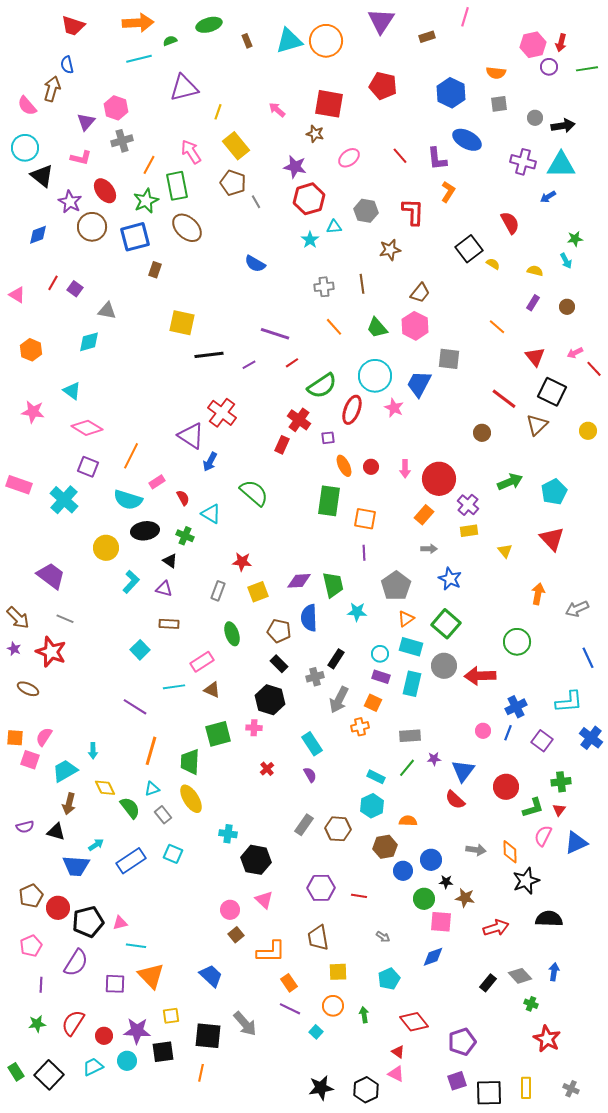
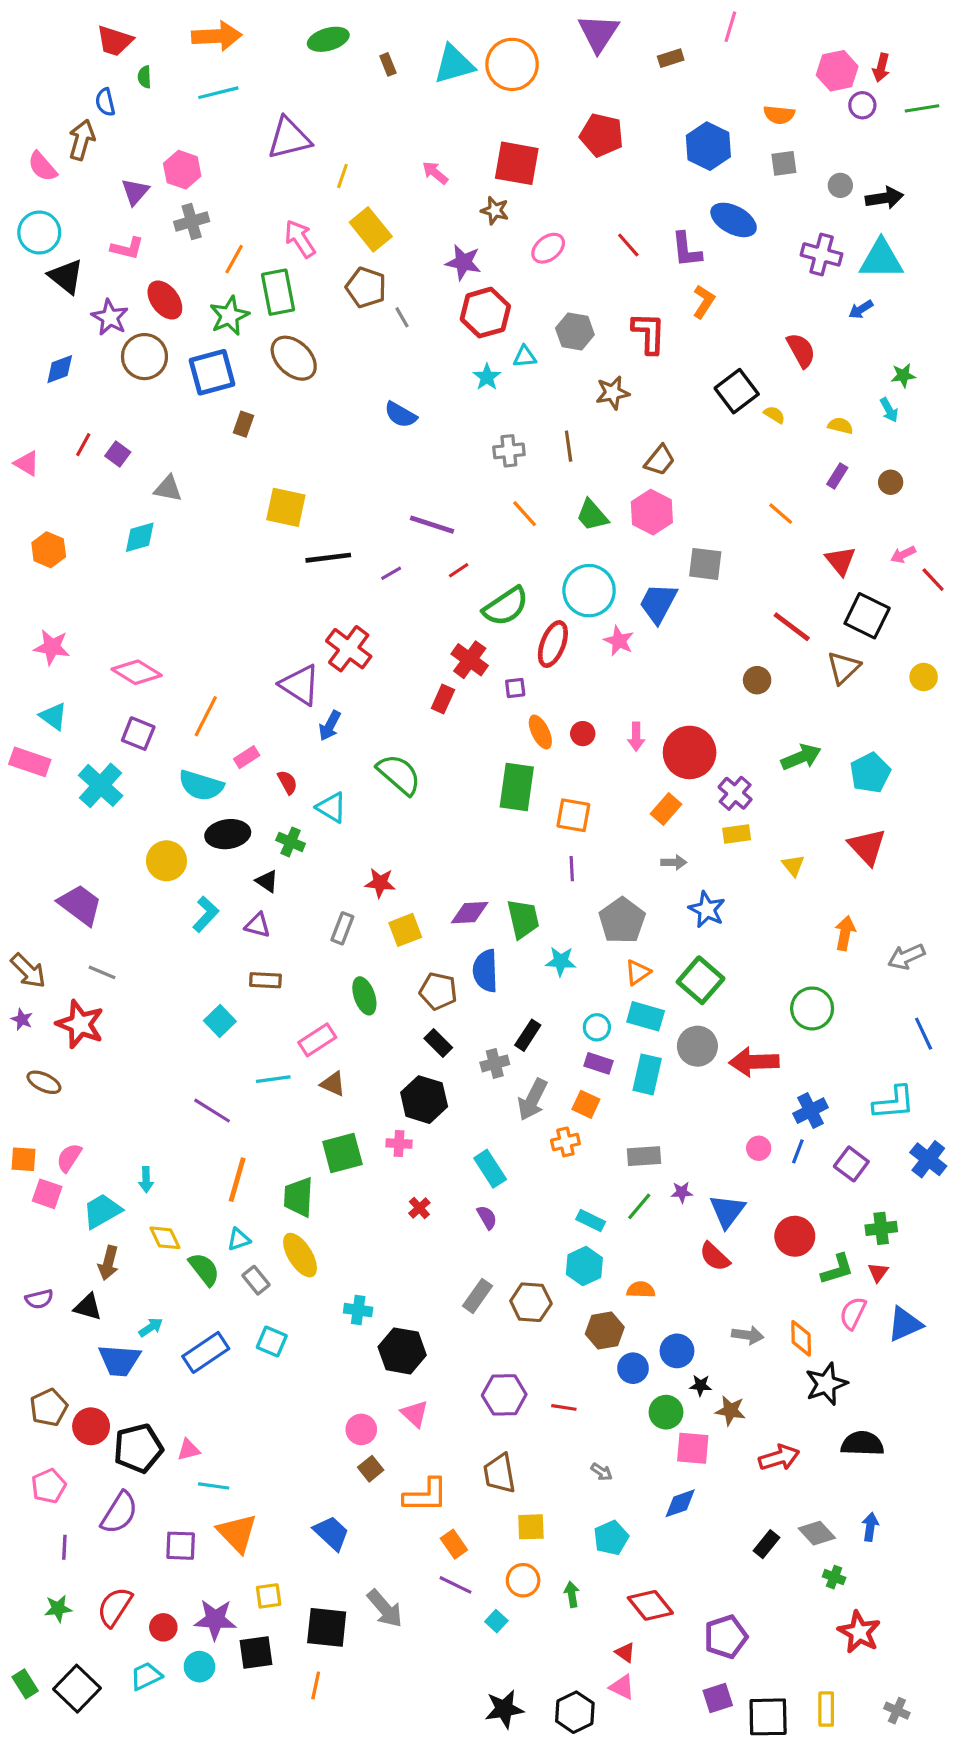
green semicircle: (170, 41) -> (144, 77), moved, turned -72
cyan triangle: (72, 391) -> (53, 716), moved

